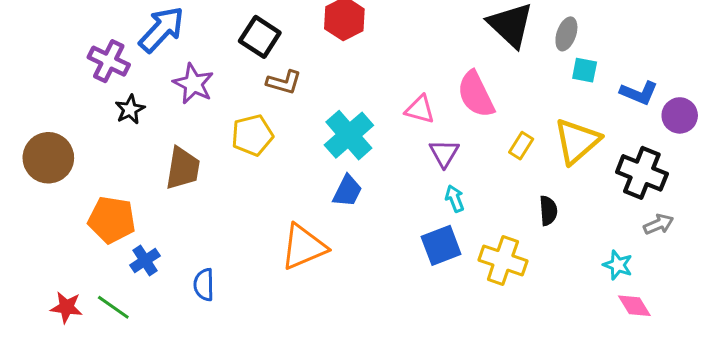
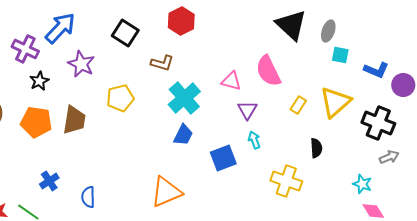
brown L-shape: (284, 82) -> (162, 63), moved
orange pentagon: (112, 220) -> (36, 122), moved
blue square: (441, 245) -> (223, 158), moved
orange triangle: (304, 247) -> (166, 192), moved

